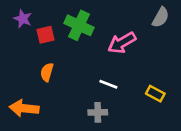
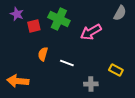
orange semicircle: (47, 72) -> (43, 54), moved
white line: (108, 84) -> (67, 63), moved
gray cross: (98, 112) -> (91, 84), moved

